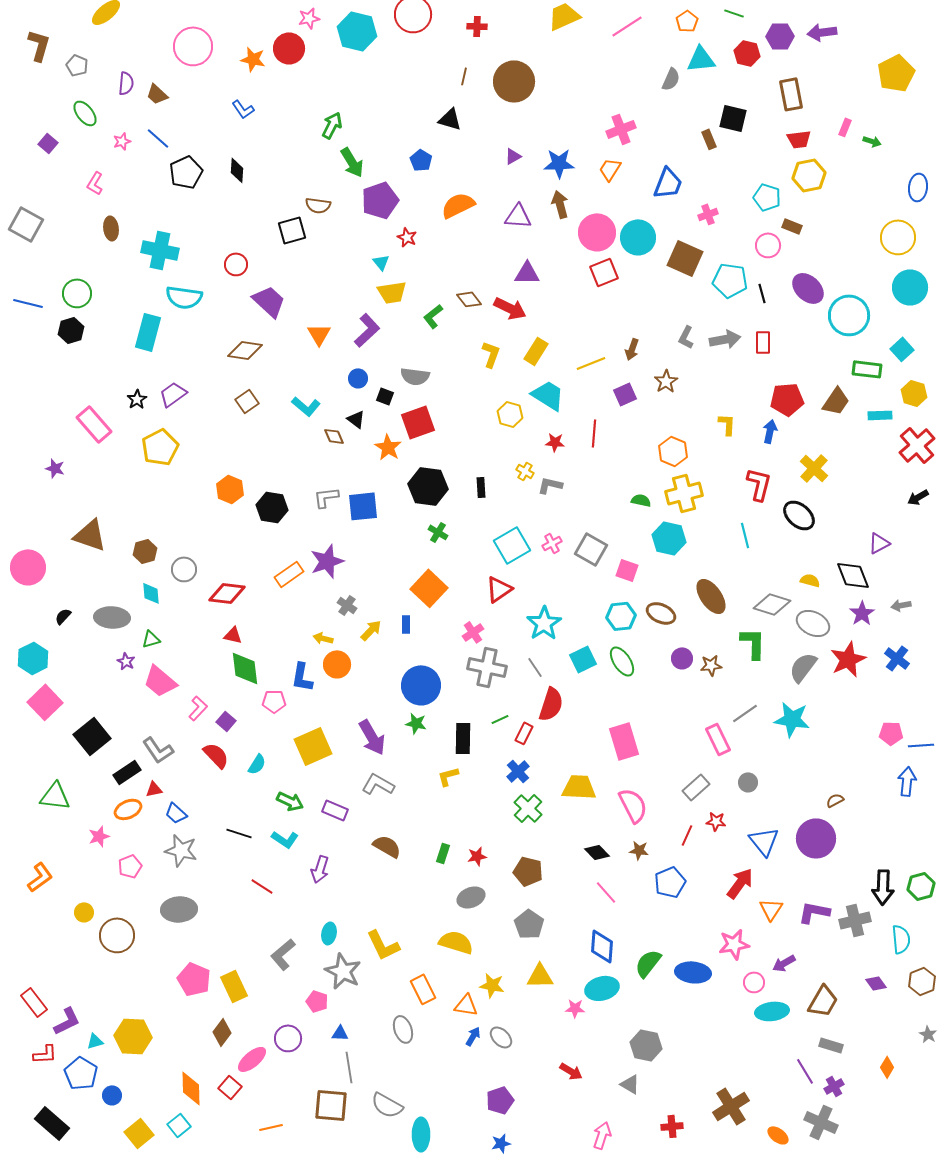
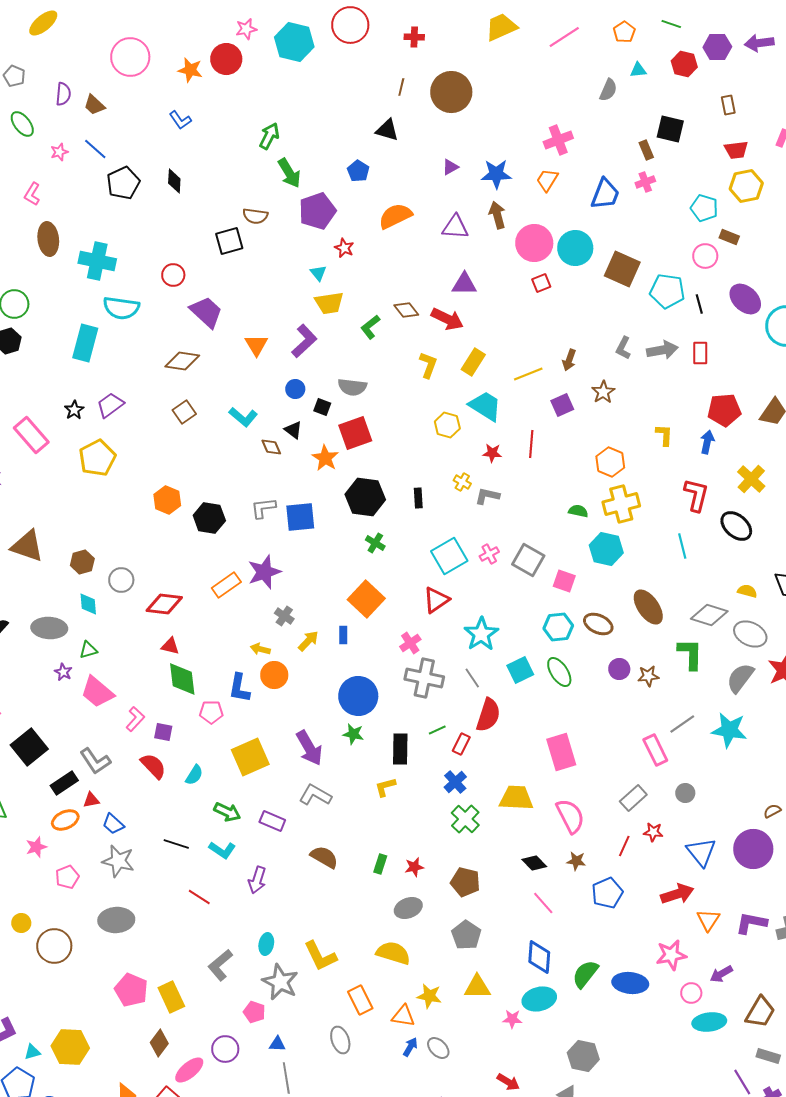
cyan triangle: (701, 59) -> (638, 70), size x0.6
brown rectangle: (791, 94) -> (728, 105), size x0.6
pink cross: (708, 214) -> (645, 182), moved
brown ellipse: (111, 228) -> (48, 239), size x1.4
red square: (604, 272) -> (541, 283), size x0.7
purple square: (226, 721) -> (163, 732), turned -30
red arrow: (740, 883) -> (677, 894), turned 36

